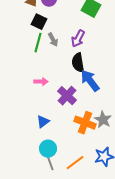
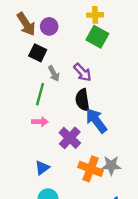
purple arrow: (78, 39) -> (82, 72), turned -72
green line: (38, 43) -> (40, 94), moved
gray star: (103, 120) -> (111, 165), turned -30

